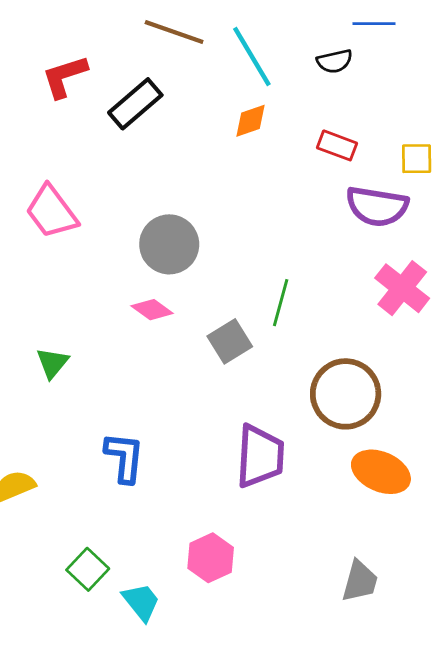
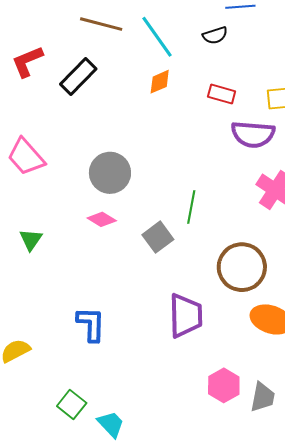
green triangle: (52, 363) -> (31, 240), moved
pink hexagon: (211, 558) -> (224, 385), moved

